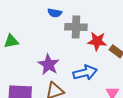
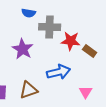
purple star: (49, 65) -> (23, 49), moved

